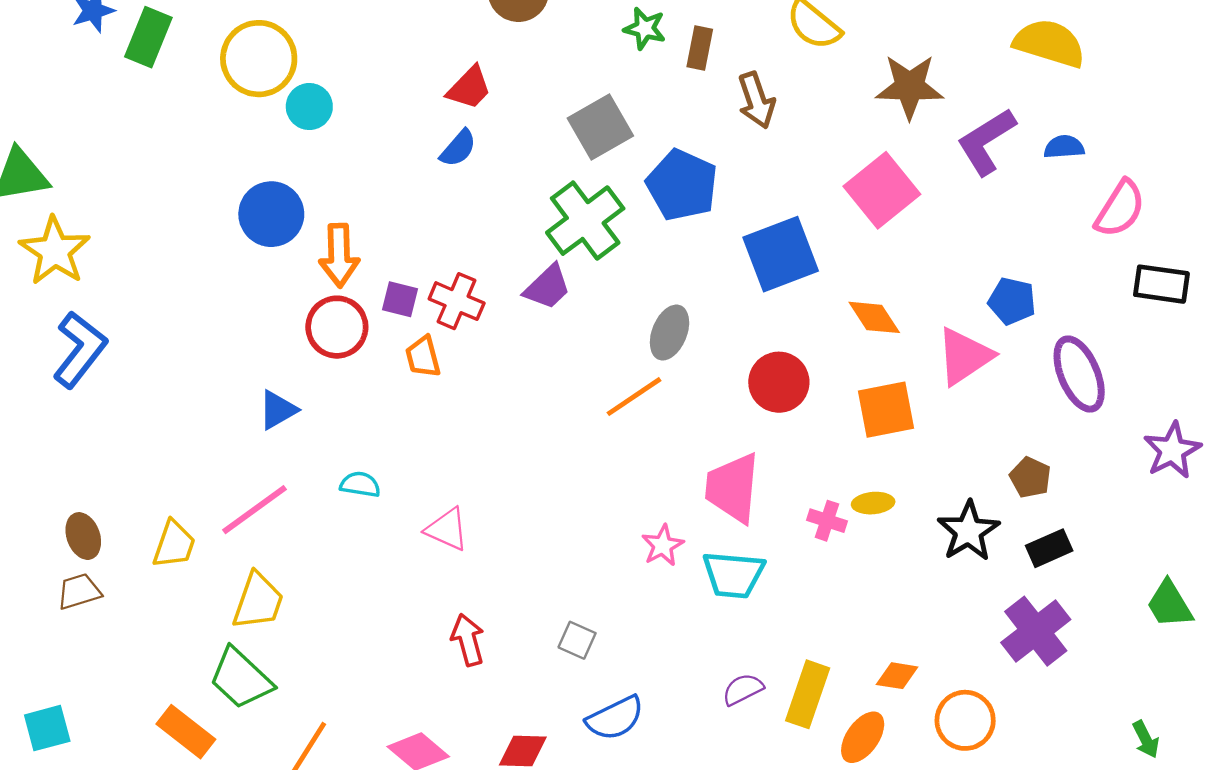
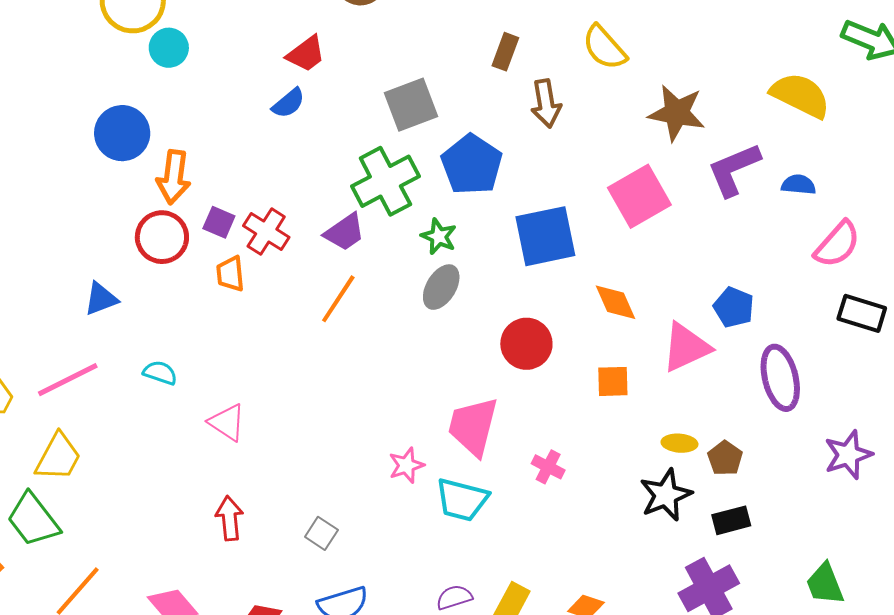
green star: (645, 28) -> (439, 236), moved
orange line: (634, 397) -> (338, 299), moved, turned -32
orange square: (886, 410) -> (613, 381), size x0.7
yellow ellipse: (873, 503) -> (679, 443), moved

